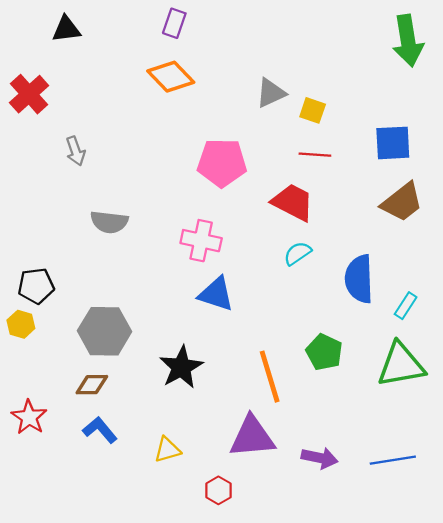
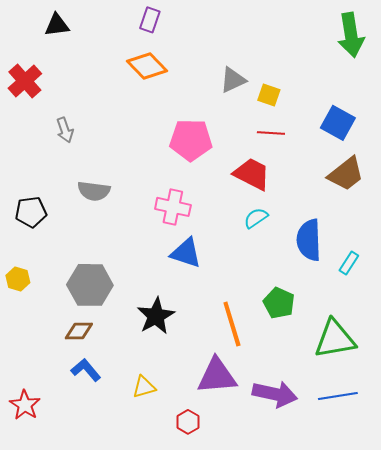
blue square: (393, 143) -> (338, 123), turned 32
black pentagon: (36, 286) -> (31, 212), moved
green triangle: (401, 365) -> (335, 339), moved
red star: (29, 417) -> (25, 405), moved
purple arrow: (320, 458) -> (275, 394), size x1.4

